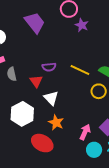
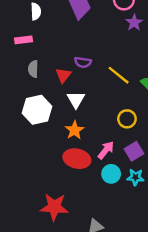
gray semicircle: (12, 74) -> (33, 69), moved
yellow circle: (99, 91) -> (127, 119), moved
red ellipse: (42, 143) -> (77, 159), moved, turned -30

